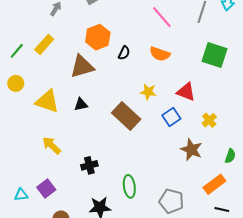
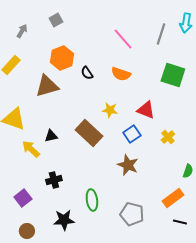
black semicircle: (124, 53) -> (87, 73), turned 120
black triangle: (81, 104) -> (51, 136), moved
yellow arrow: (52, 145) -> (31, 149), moved
brown star: (191, 150) -> (128, 165), moved
purple square: (46, 189) -> (23, 198), moved

